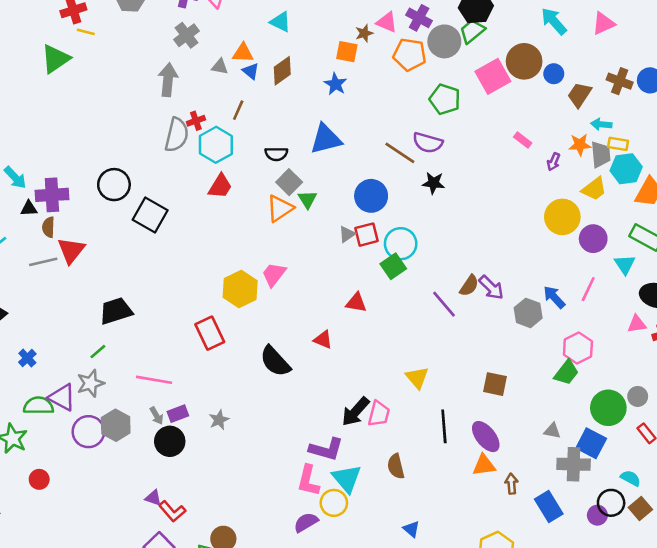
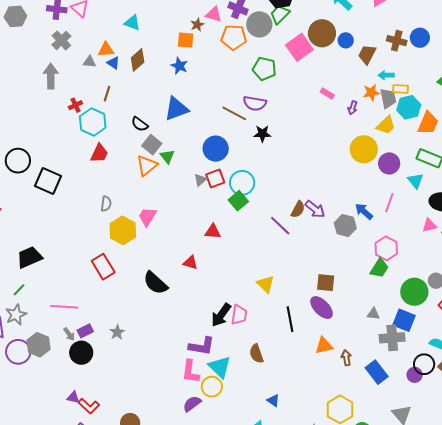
gray semicircle: (177, 135) -> (106, 204), moved, size x0.6
black semicircle: (276, 154) -> (140, 124), turned 42
purple ellipse: (486, 437) -> (322, 308), moved

